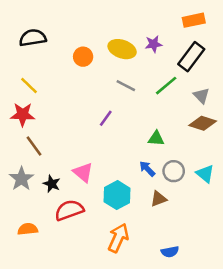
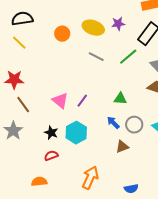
yellow line: (29, 86) -> (19, 43), moved
purple line: (106, 118) -> (82, 101), moved
pink triangle: (83, 172) -> (60, 101), moved
black star: (52, 184) -> (51, 133), moved
cyan hexagon: (117, 195) -> (76, 133), moved
red semicircle: (69, 210) -> (51, 156), size x0.6
orange semicircle: (28, 229) -> (39, 182), moved

